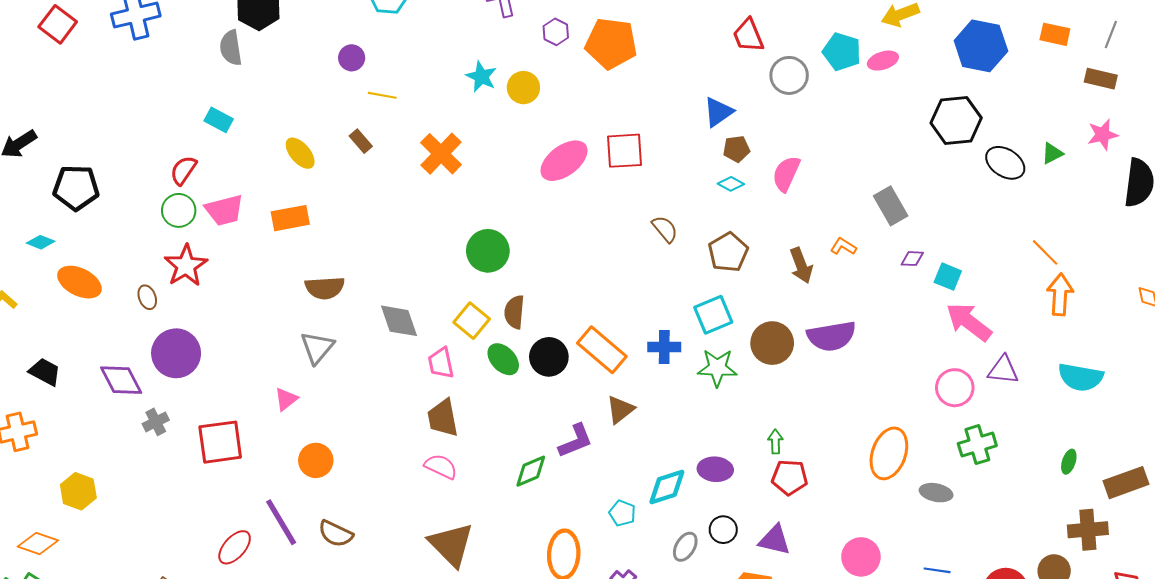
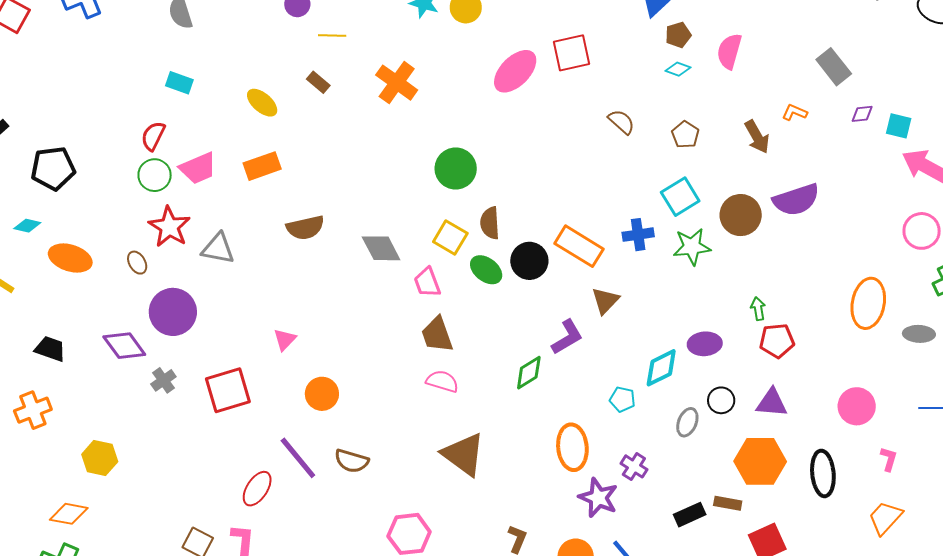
brown pentagon: (728, 252) -> (685, 135), size x0.7
gray triangle: (317, 348) -> (218, 248), moved, turned -51

